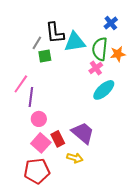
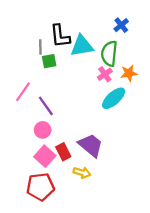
gray line: (37, 43) -> (40, 47), turned -32
orange star: (118, 54) -> (129, 73), moved
purple line: (31, 97) -> (46, 106), moved, turned -42

